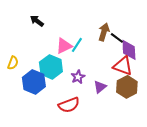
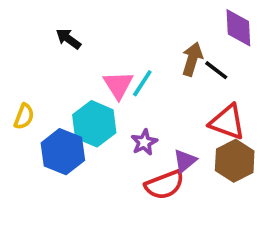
pink triangle: (64, 46) -> (118, 85), turned -36
purple diamond: (129, 50) -> (238, 28), moved
red semicircle: (69, 105) -> (164, 185), moved

